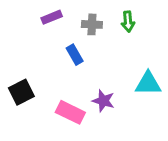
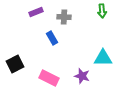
green arrow: (128, 22) -> (102, 11), moved
purple star: (103, 101) -> (82, 76), moved

